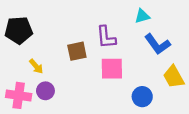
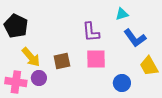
black pentagon: (19, 30) -> (16, 26), turned 30
brown square: (77, 51) -> (62, 61), moved
yellow arrow: (36, 66) -> (31, 57), size x1.5

